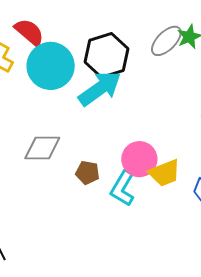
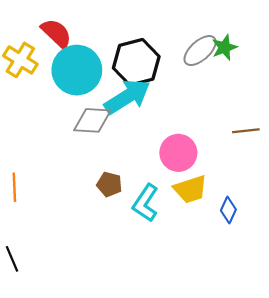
gray diamond: (42, 148) -> (92, 120), moved
pink circle: (139, 159) -> (178, 153), moved

